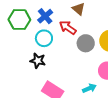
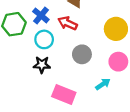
gray circle: (86, 43) -> (82, 54), moved

